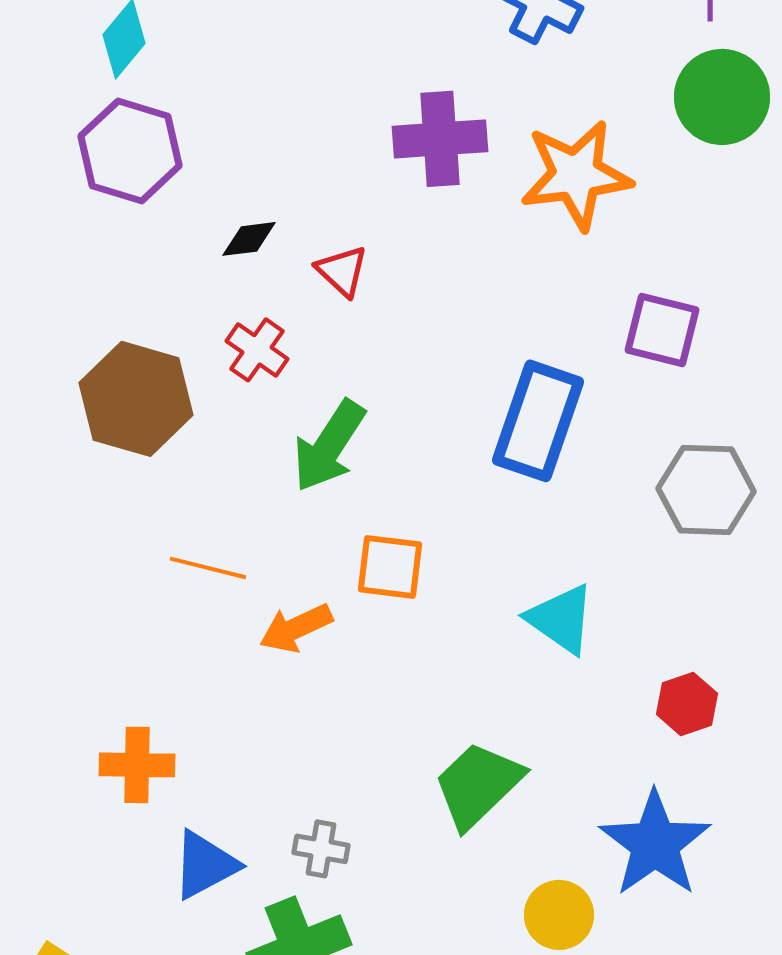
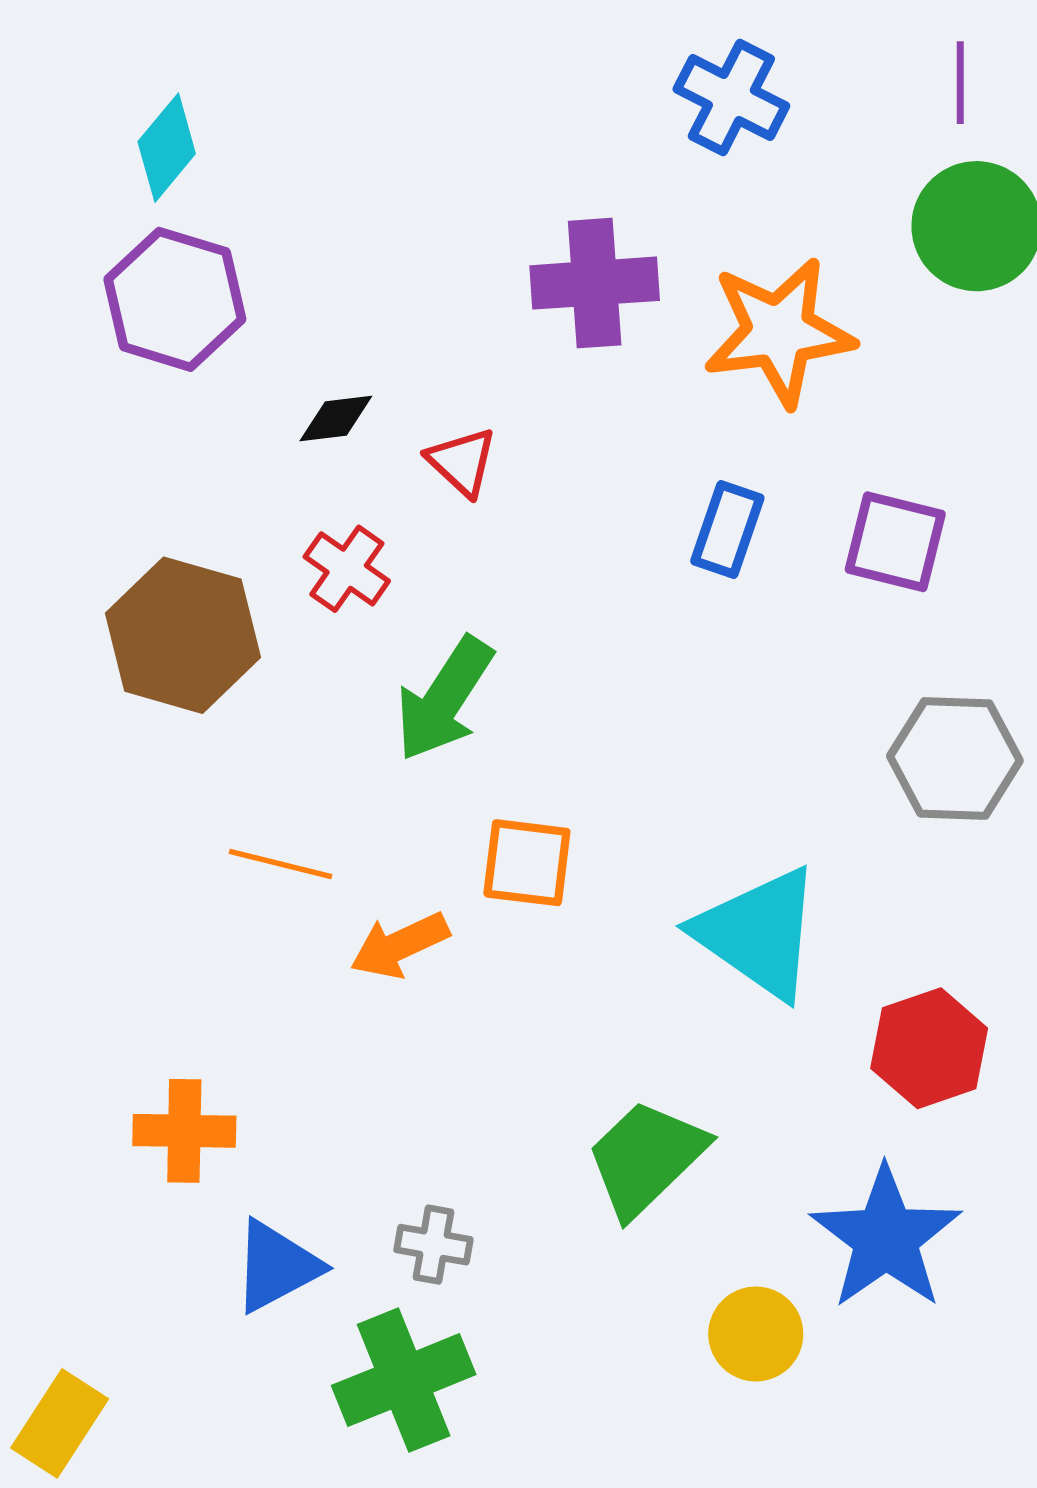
blue rectangle: (538, 421) -> (727, 530), moved, size x0.6
cyan triangle: (561, 619) -> (759, 933), size x1.4
red hexagon: (687, 704) -> (929, 1048), size x1.4

